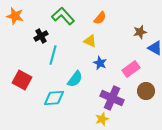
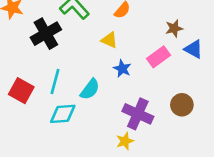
black cross: (41, 36) -> (46, 34), size x1.6
cyan line: (53, 55) -> (55, 82), moved
pink rectangle: (131, 69) -> (159, 57), moved

